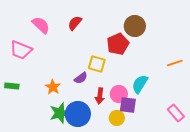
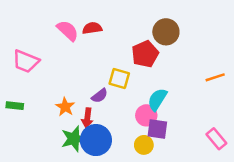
red semicircle: (75, 23) -> (92, 28), turned 42
pink semicircle: (41, 25) -> (68, 31), moved
cyan semicircle: (140, 84) -> (157, 99), moved
red arrow: (100, 96) -> (87, 118), moved

